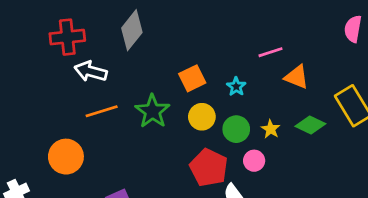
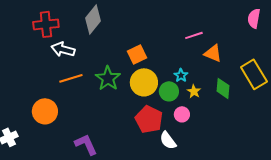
cyan star: (236, 87) -> (181, 75), moved
yellow circle: (202, 117) -> (144, 82), size x1.4
green diamond: (310, 125) -> (223, 88), turned 70

